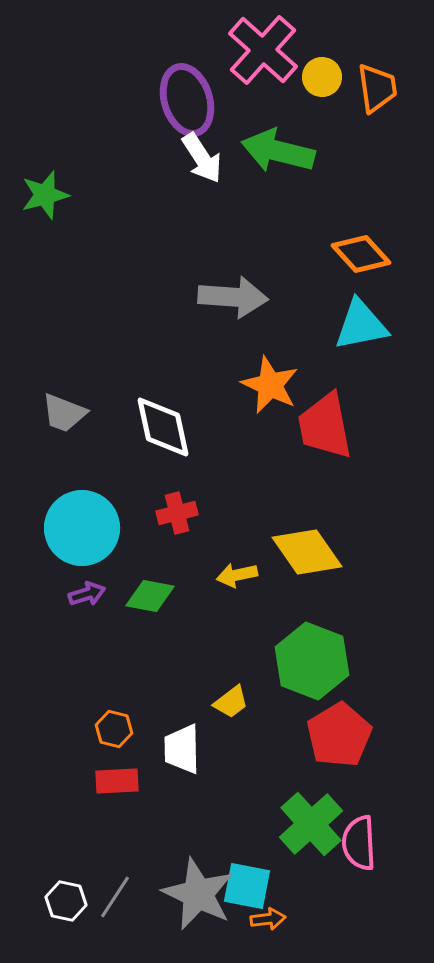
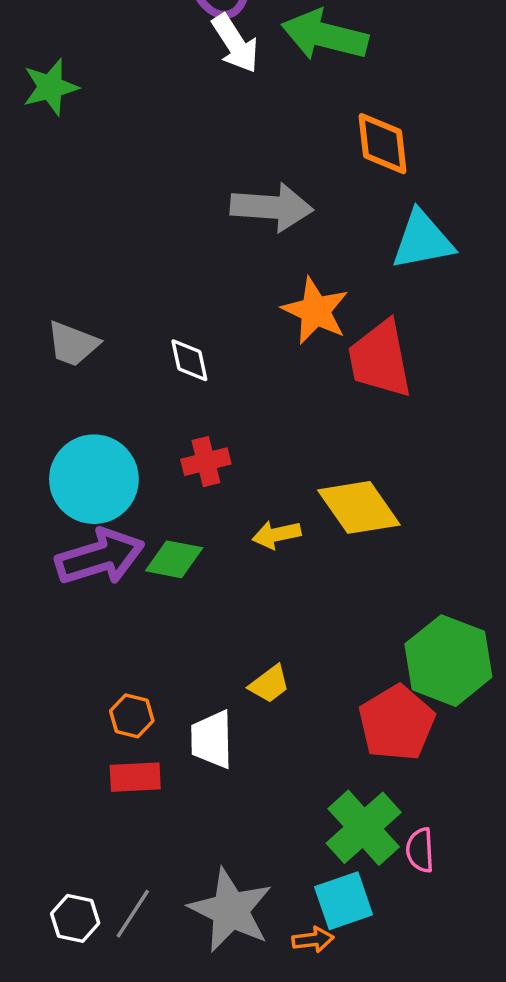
orange diamond: (361, 254) -> (382, 144), moved, turned 36
white diamond: (163, 427) -> (189, 360), size x0.6
purple arrow: (87, 594) -> (100, 557), size x2.0
green hexagon: (312, 661) -> (448, 661), moved
pink semicircle: (359, 843) -> (420, 850), size x0.7
cyan square: (247, 886) -> (344, 901), moved, turned -30

